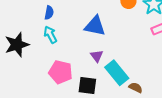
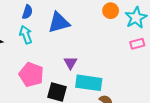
blue triangle: (95, 26) -> (59, 23), moved, turned -35
cyan rectangle: (117, 73) -> (89, 83), turned -50

